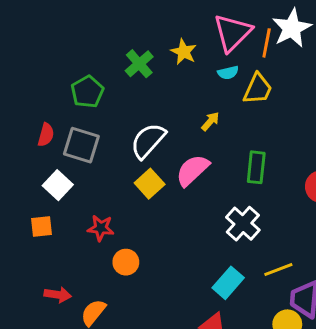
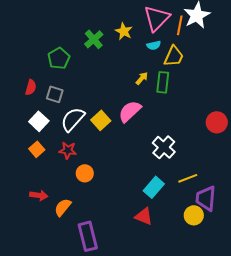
white semicircle: (148, 141) -> (73, 119), moved
gray square: (81, 145) -> (55, 94), size x0.7
green rectangle: (256, 167) -> (163, 82), moved
orange square: (41, 227) -> (37, 149), moved, turned -35

